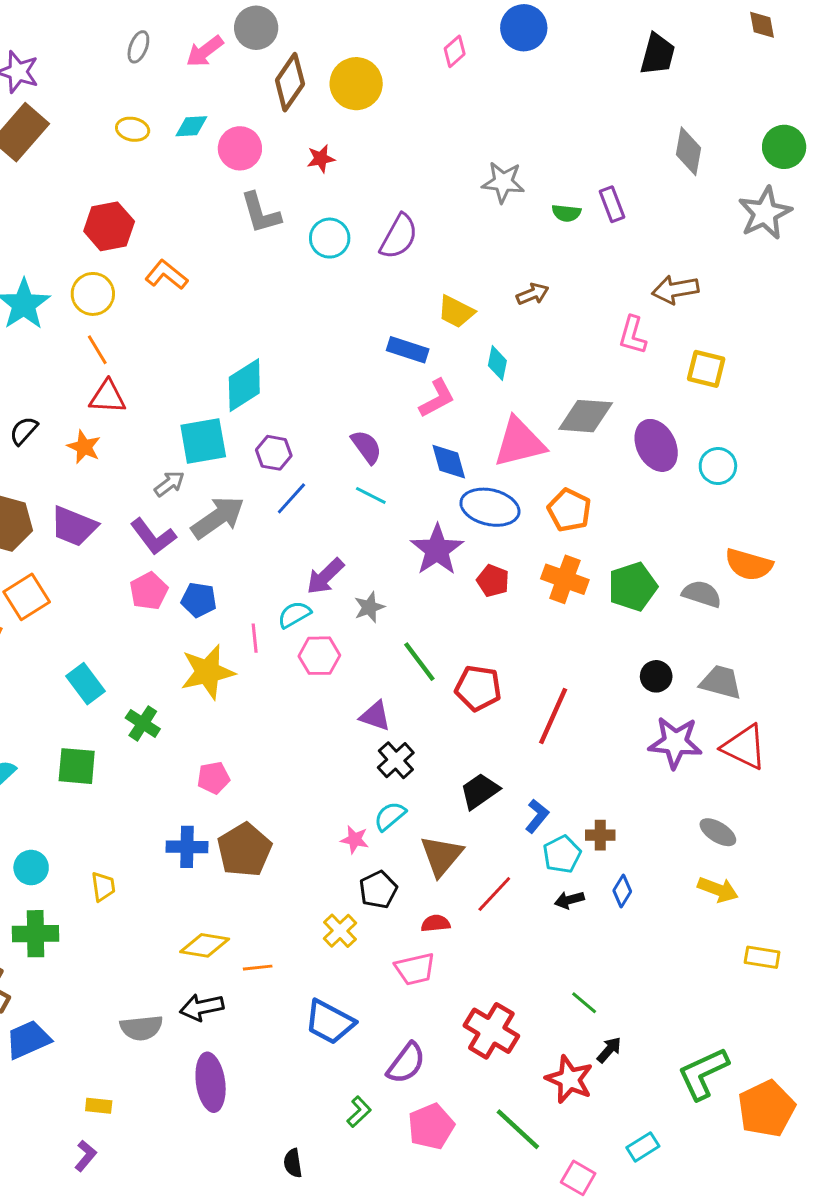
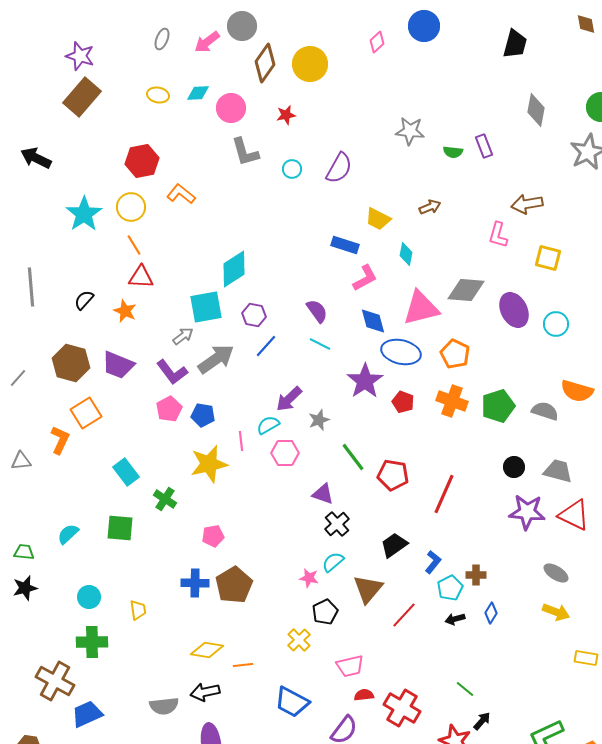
cyan circle: (330, 238) -> (292, 169), size x0.7
red semicircle: (436, 923) -> (364, 695), moved

